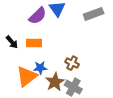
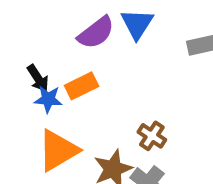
orange rectangle: (34, 43) -> (82, 86), turned -35
blue star: (40, 68) -> (48, 99), moved

